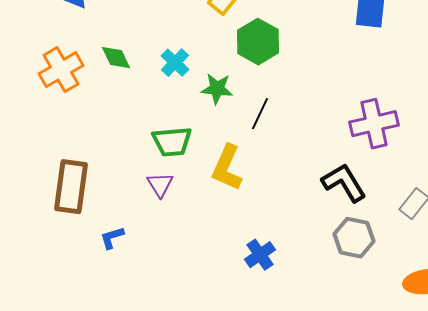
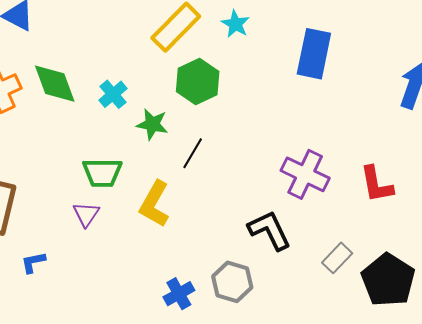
green diamond: (116, 58) -> (55, 84), size x1.5
purple cross: (374, 124) -> (305, 174), turned 33
gray hexagon: (354, 238) -> (232, 282), moved

